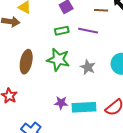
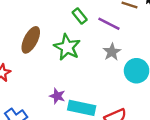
green rectangle: (62, 31) -> (80, 16), turned 48
gray star: (88, 67) -> (112, 52), moved

